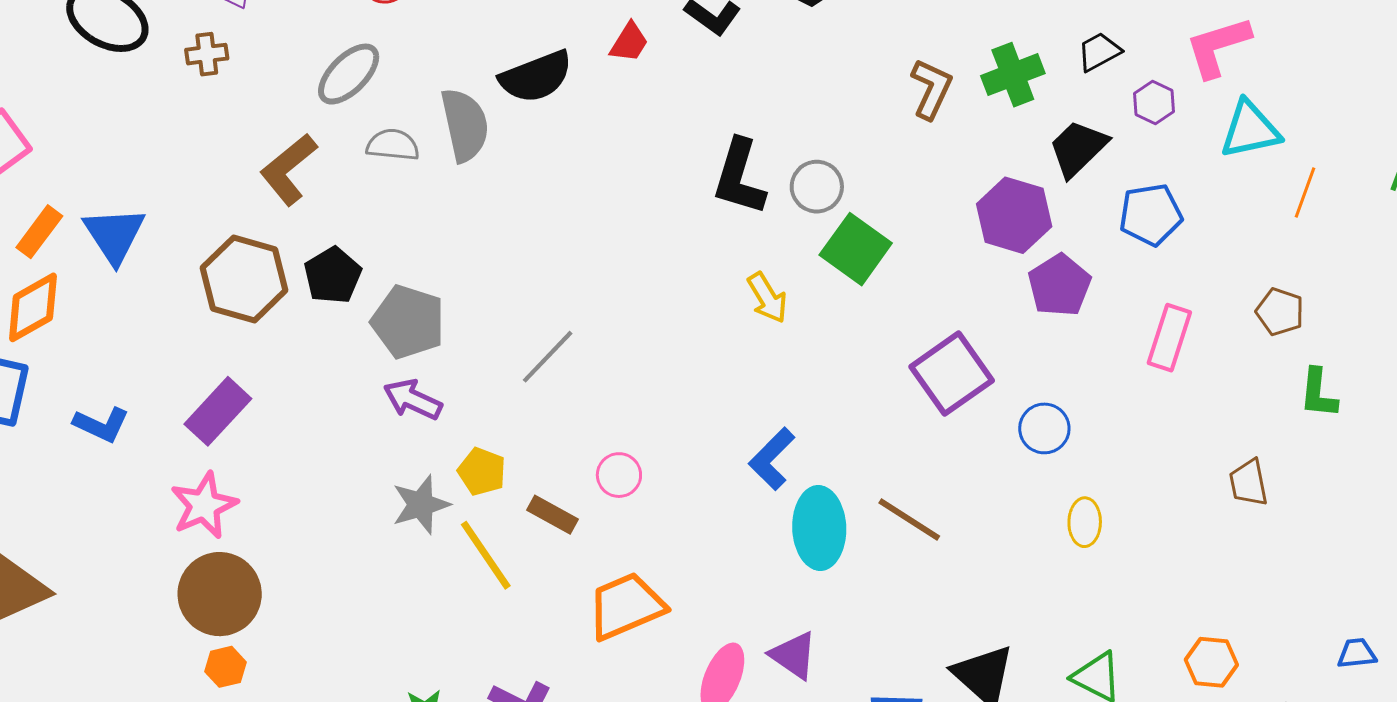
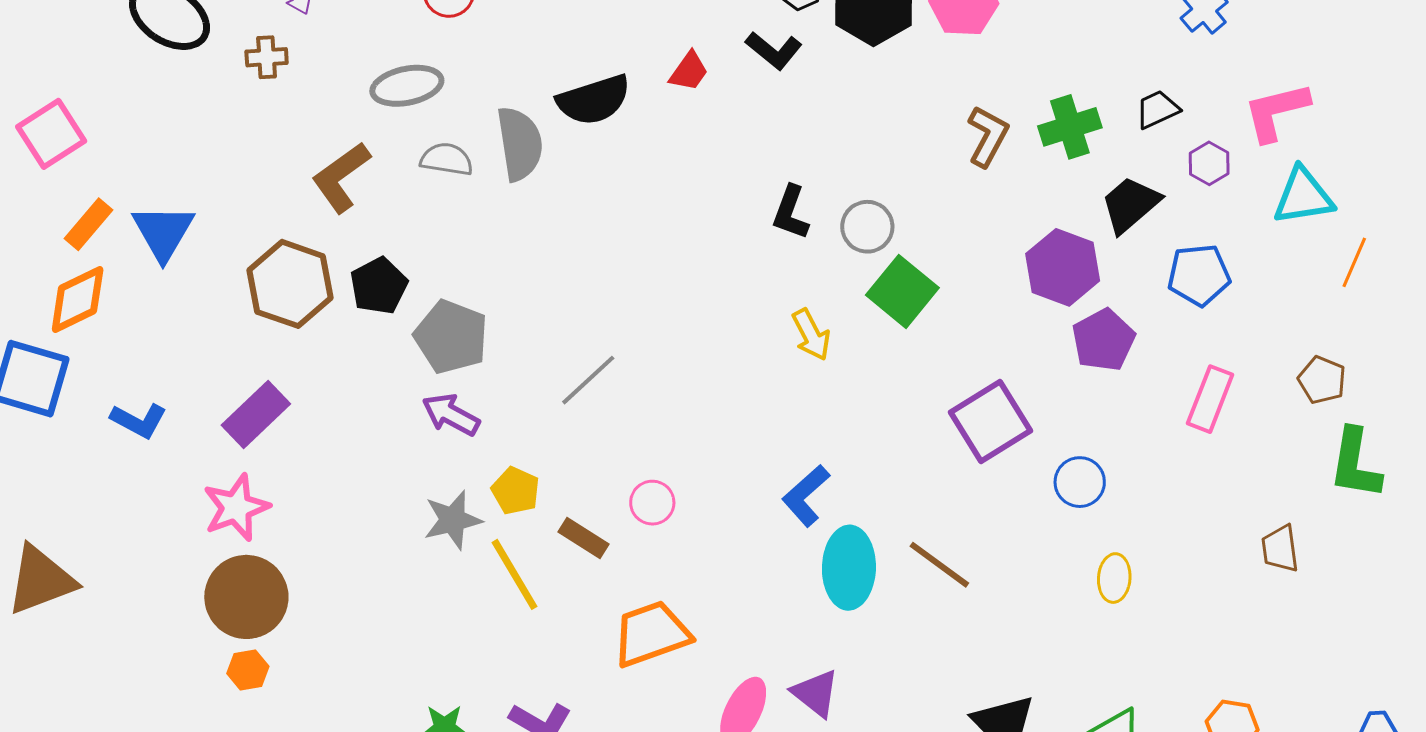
gray ellipse: (349, 74) -> (407, 86), turned 30
black L-shape: (739, 177) -> (791, 213), size x0.7
green L-shape: (1318, 393) -> (1355, 464), size x1.4

